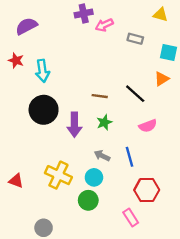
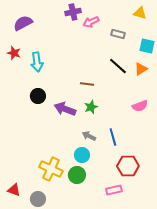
black line: (135, 94) -> (118, 66), moved
black circle: (44, 110) -> (38, 96), size x0.6
purple arrow: (74, 125) -> (65, 109), turned 110
pink semicircle: (148, 126) -> (140, 106), moved
yellow cross: (58, 175) -> (51, 169), moved
red triangle: (16, 181) -> (14, 190), moved
pink rectangle: (131, 217) -> (114, 190), turned -70

